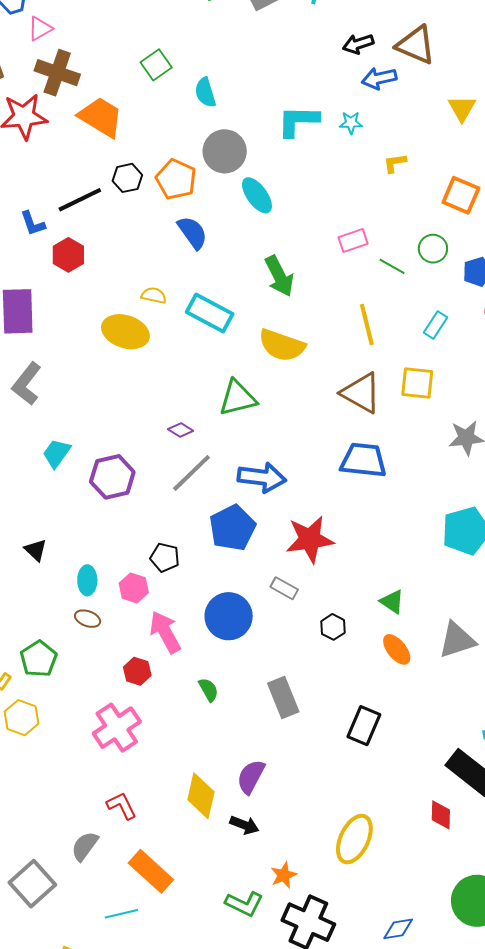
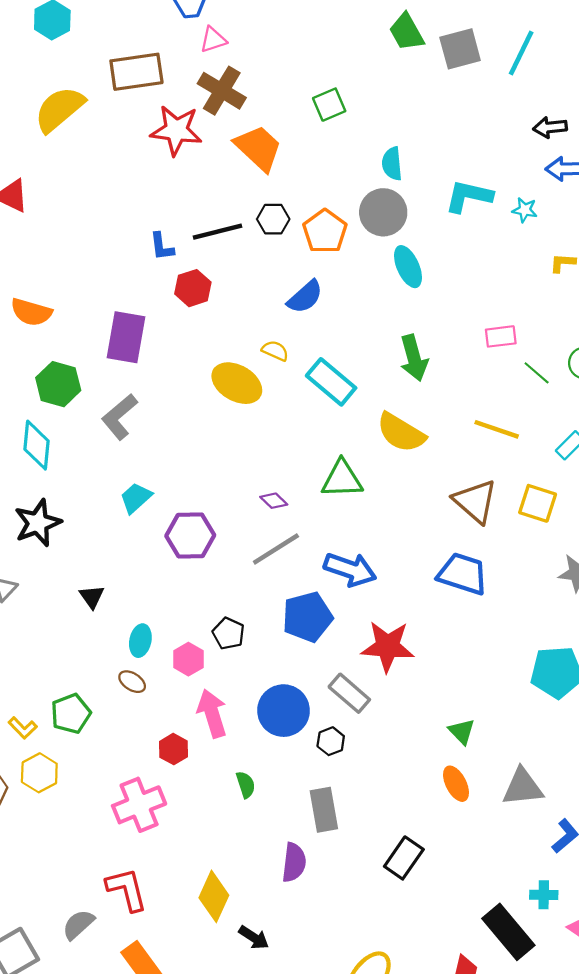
cyan semicircle: (205, 92) -> (392, 164), moved
blue semicircle: (192, 233) -> (305, 297), moved, turned 72
yellow line: (367, 324) -> (497, 429), turned -69
gray rectangle: (284, 588) -> (349, 693), size x1.4
black hexagon: (333, 627) -> (331, 741), moved
purple semicircle: (251, 777) -> (294, 862), moved, turned 147
red L-shape: (122, 806) -> (127, 889), size x1.4

